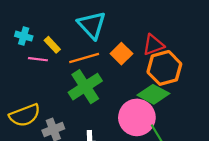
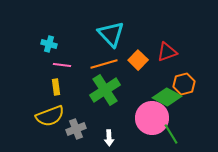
yellow rectangle: (52, 45) -> (56, 87), moved, turned 35
orange hexagon: (164, 68) -> (184, 84), moved, size x0.7

